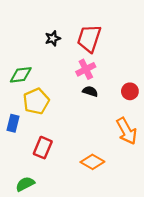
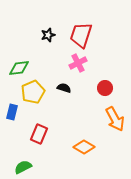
black semicircle: (90, 91) -> (64, 88), moved
red circle: (130, 91) -> (105, 88), moved

